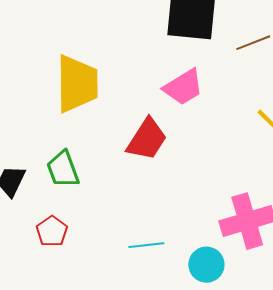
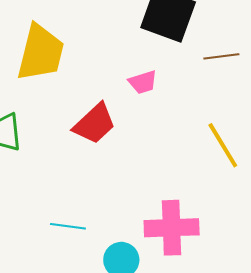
pink trapezoid: (183, 87) -> (143, 82), size x0.7

